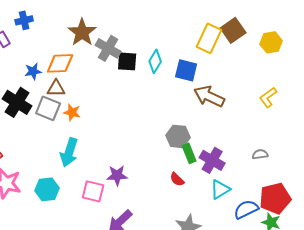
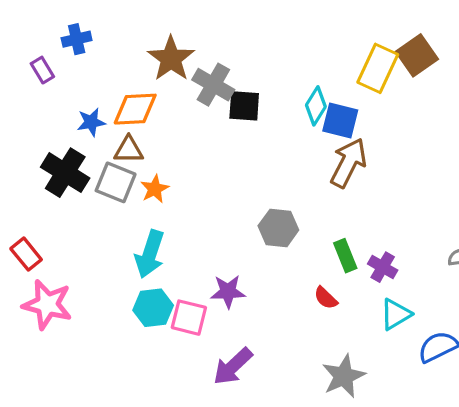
cyan diamond: (155, 61) -> (316, 106), moved
brown arrow: (209, 96) -> (348, 163), moved, turned 92
orange star: (72, 112) -> (155, 189), turned 30
gray hexagon: (178, 136) -> (278, 228), moved
purple cross: (212, 160) -> (383, 267), size x0.7
cyan hexagon: (47, 189) -> (153, 308), moved

